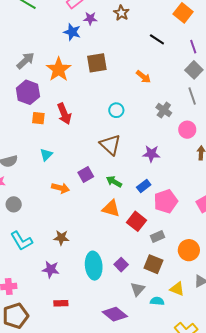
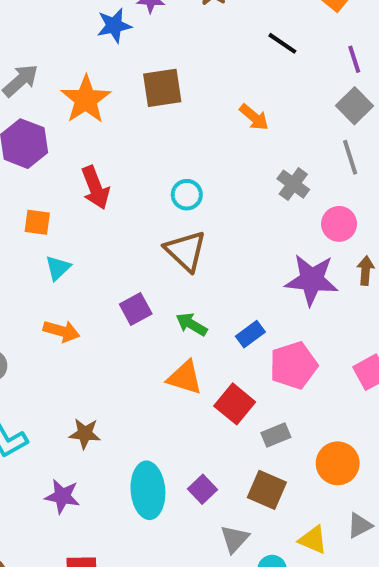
blue star: (72, 32) -> (114, 26), turned -30
cyan circle: (116, 110) -> (187, 195), moved
orange square: (38, 118) -> (37, 222), moved
purple star: (151, 154) -> (312, 280), moved, size x1.5
orange arrow: (60, 188) -> (62, 331), moved

